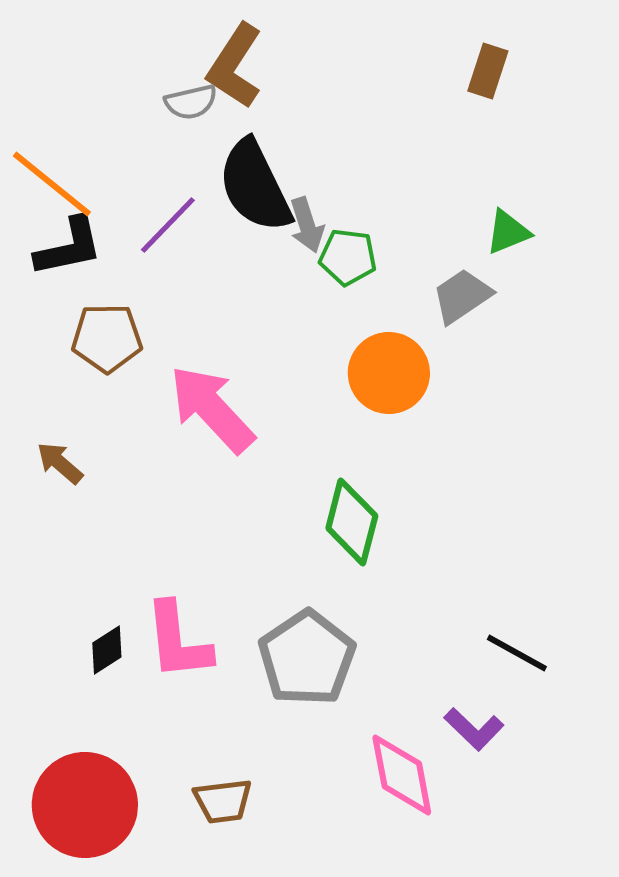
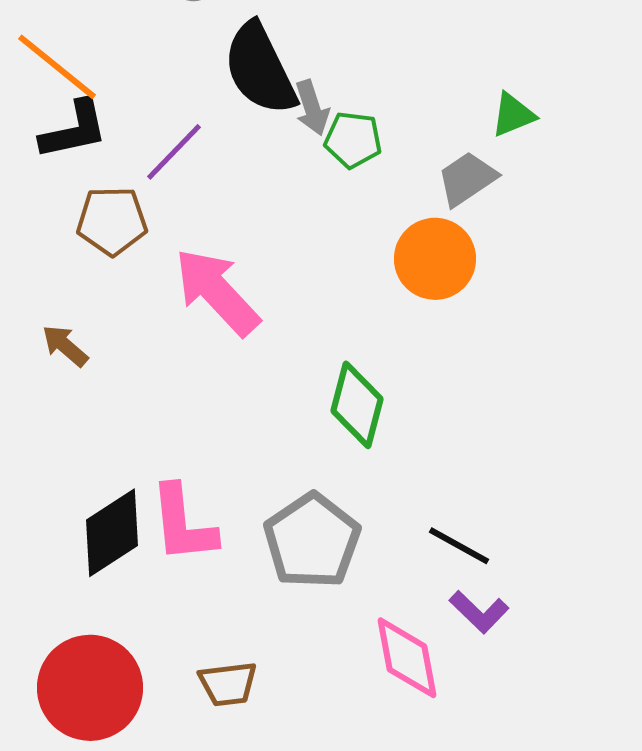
purple line: (168, 225) -> (174, 152), moved
orange circle: (389, 373) -> (435, 259), moved
black diamond: (107, 650) -> (112, 533), size x1.8
black line: (517, 653) -> (459, 546), moved

